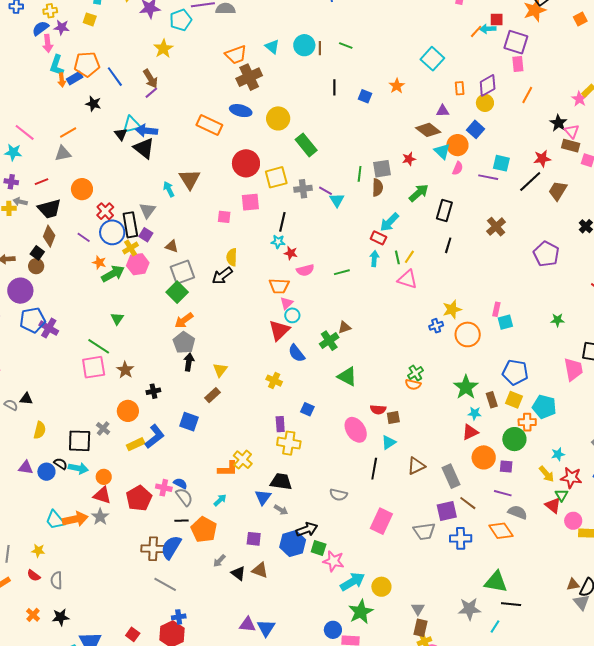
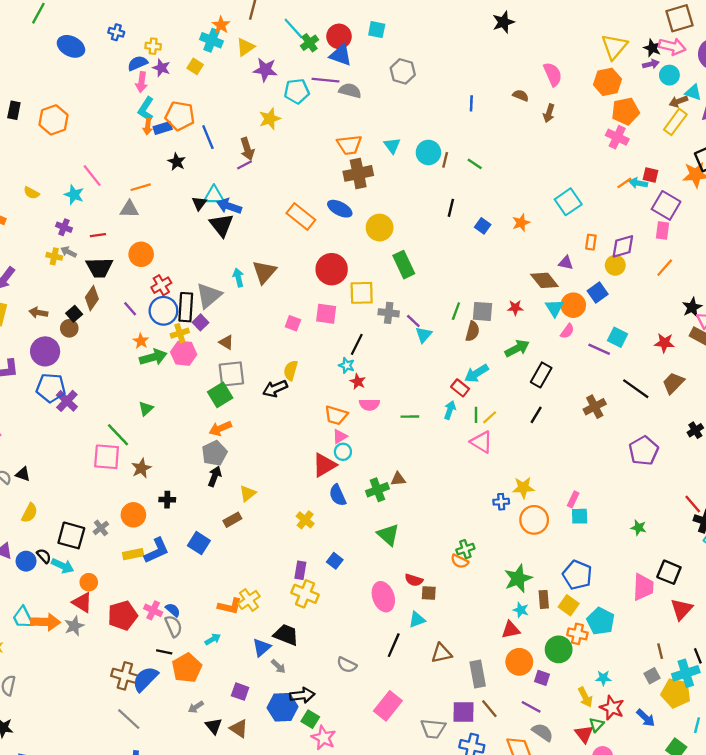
black line: (530, 181) -> (636, 389), moved, turned 65
gray triangle: (148, 210) -> (209, 296), size x1.4

